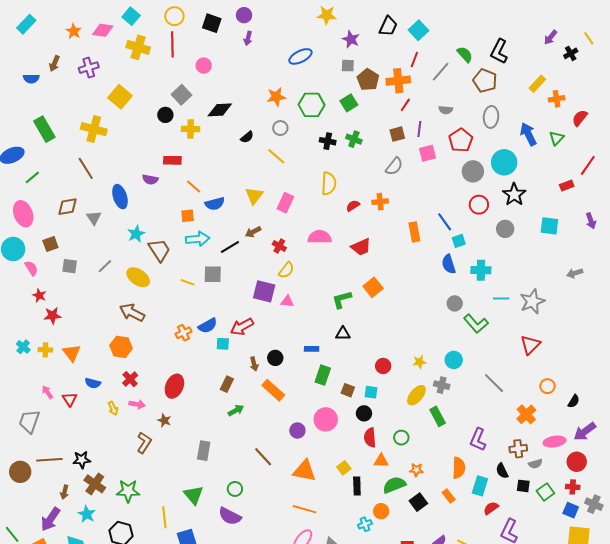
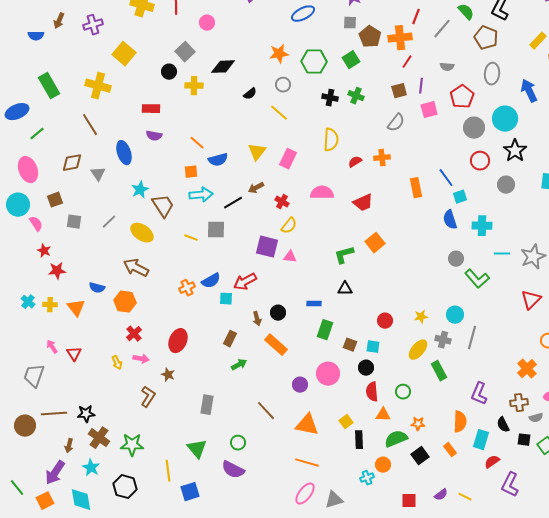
red rectangle: (172, 160) -> (151, 109), moved
blue semicircle: (93, 383) -> (97, 288), moved
gray line: (494, 383) -> (472, 338), moved, turned 60

